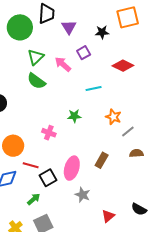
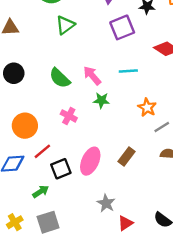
purple square: (84, 53) -> (122, 27), size x1.5
pink arrow: (63, 64) -> (92, 76), moved
green semicircle: (36, 81) -> (60, 78), moved
red line: (31, 165) -> (42, 151), turned -63
gray star: (83, 195) -> (106, 203), moved

